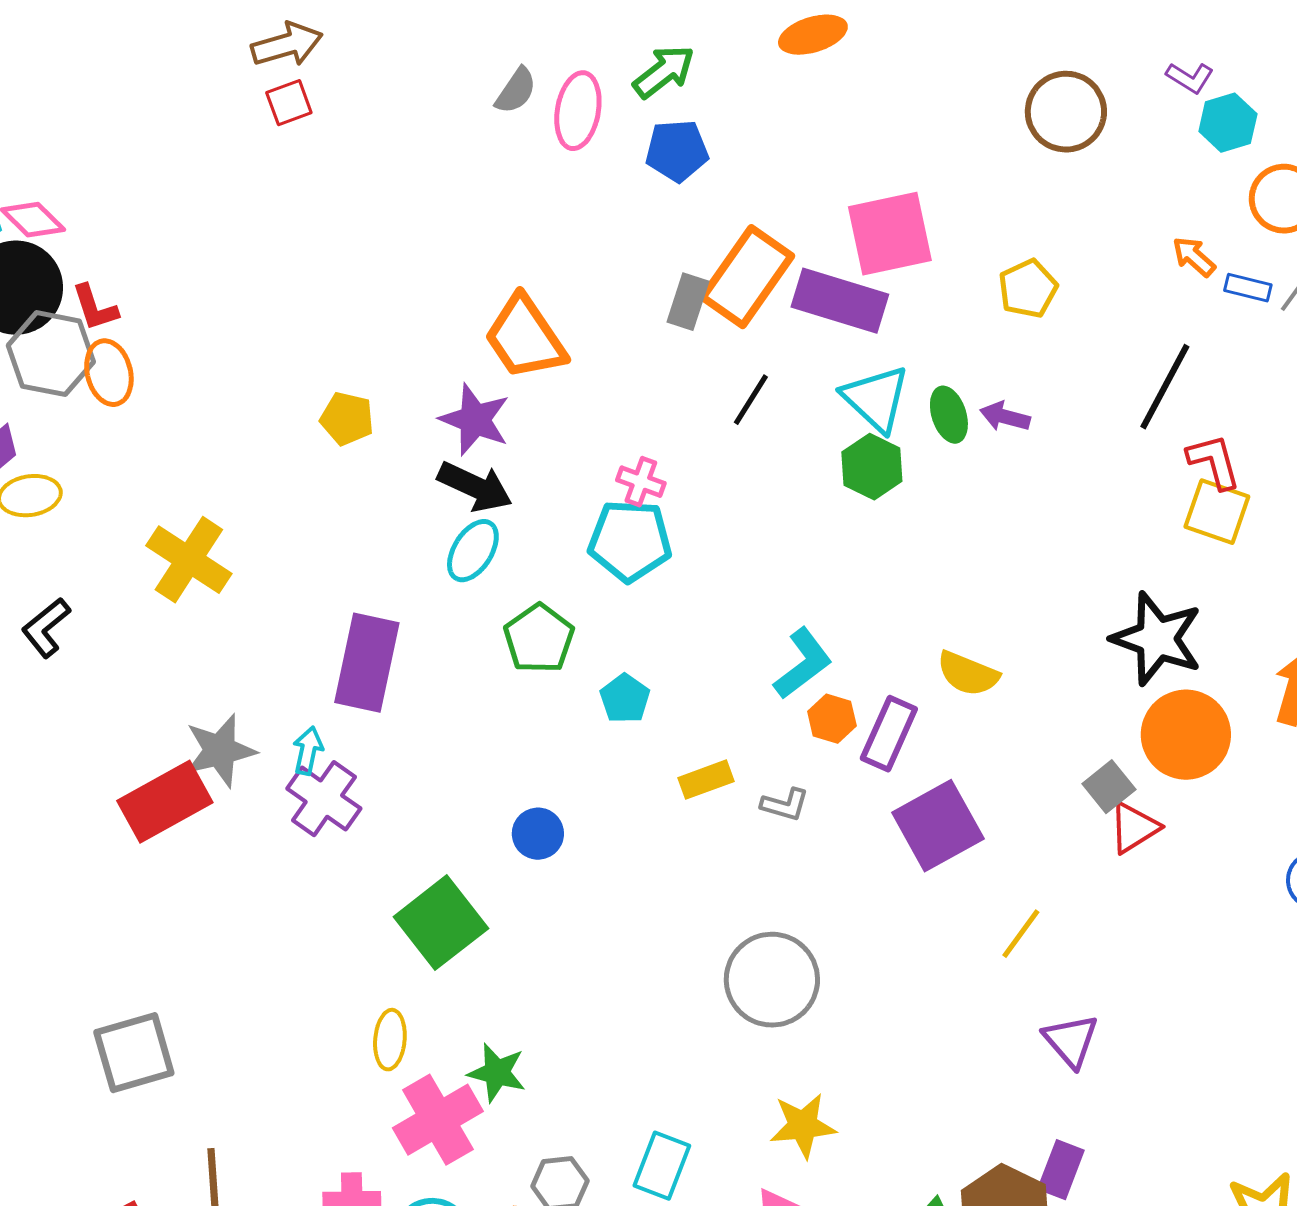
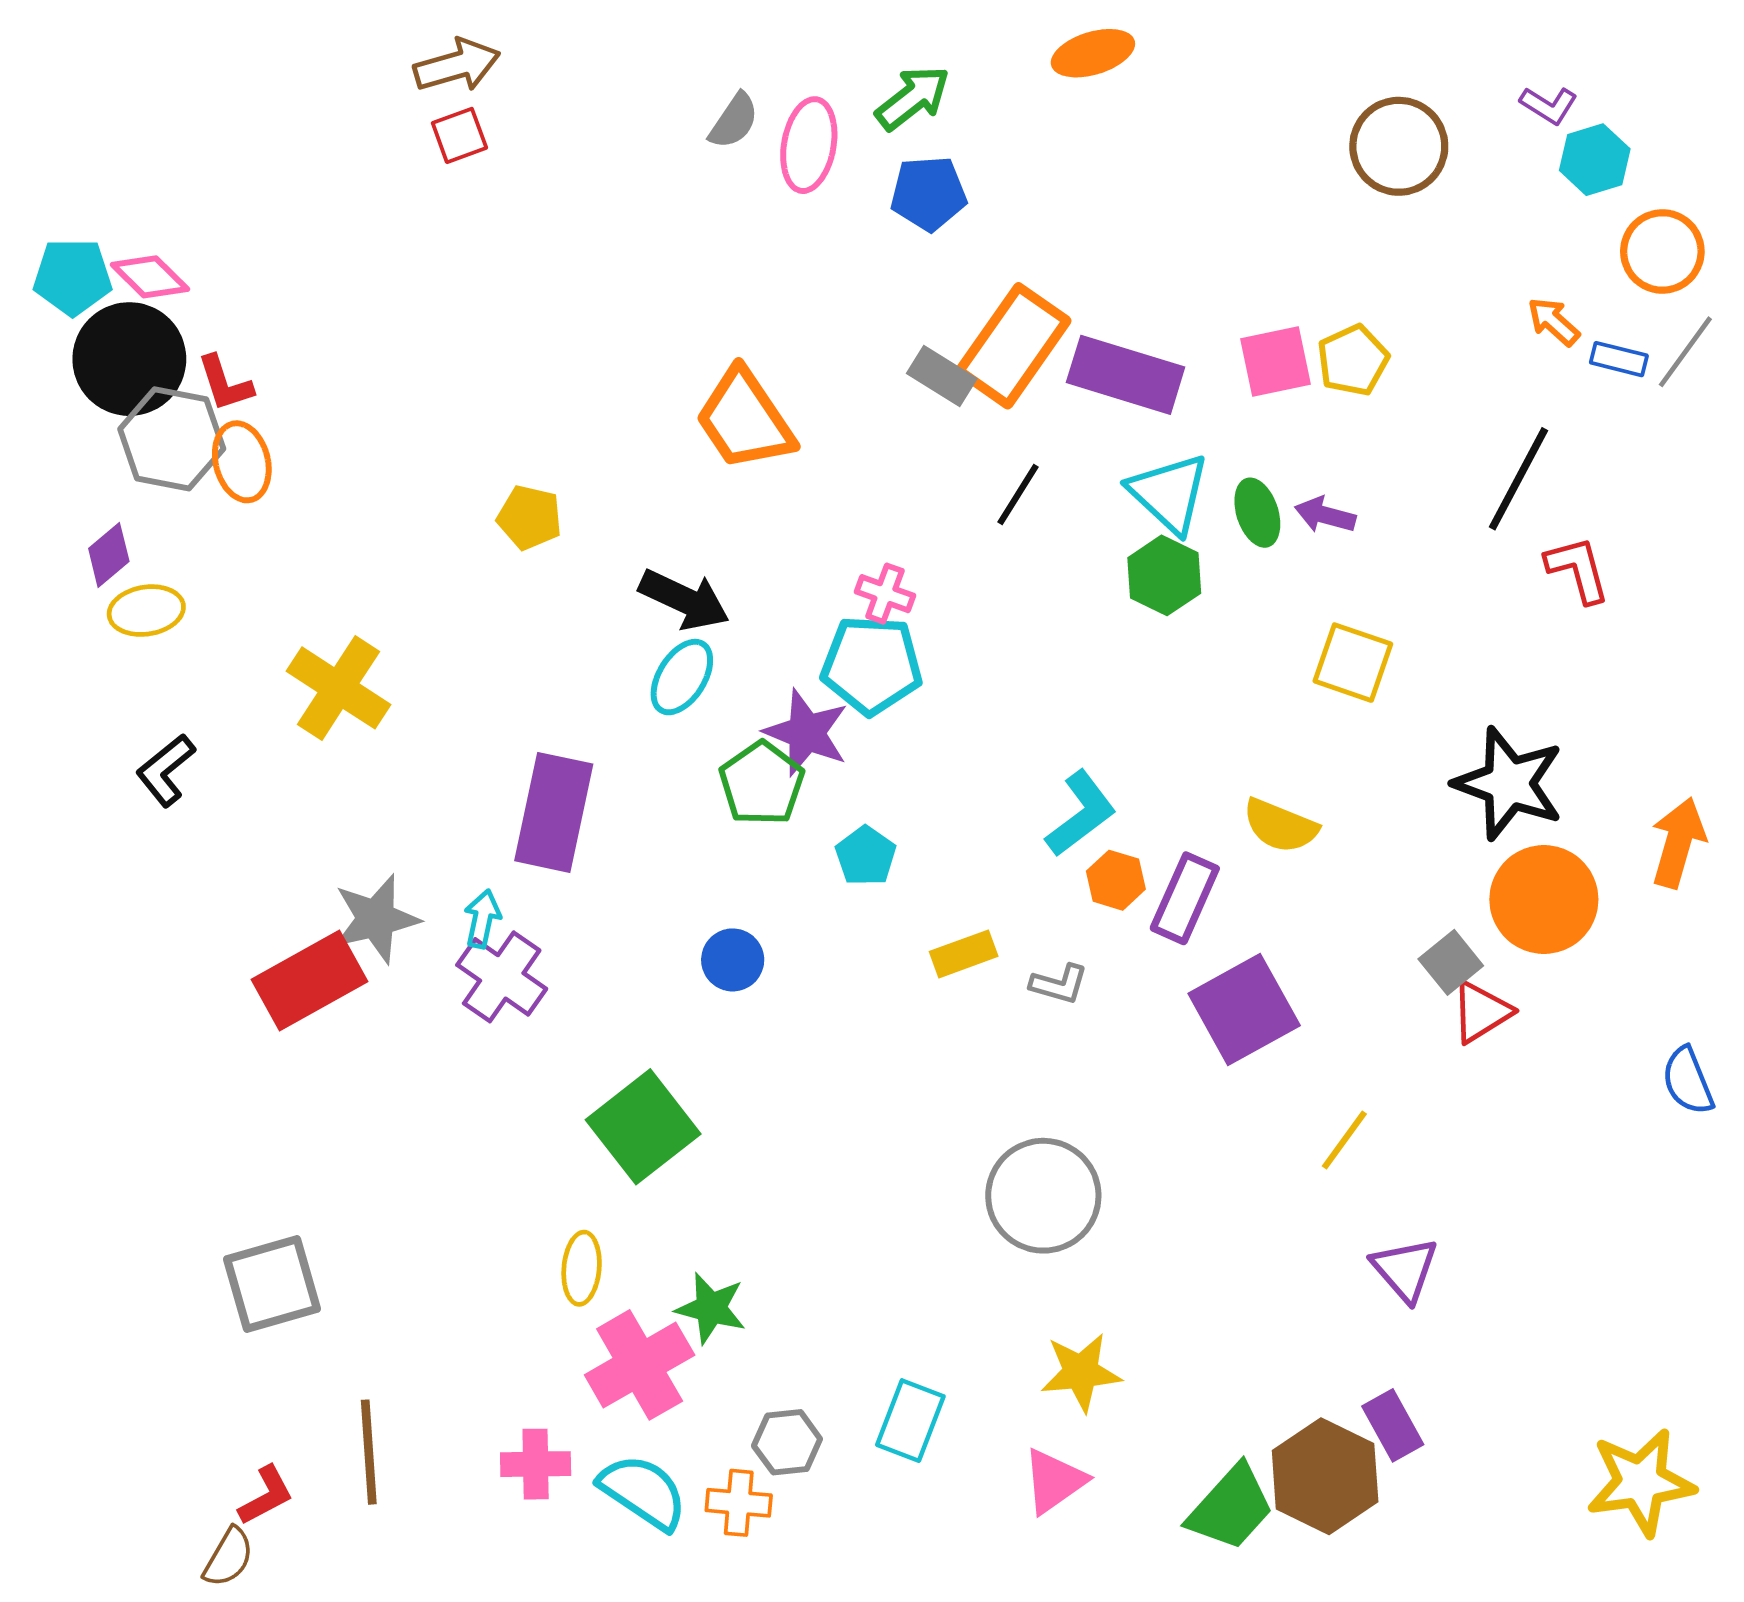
pink square: (890, 234) -> (1275, 361), moved, size x0.7
gray rectangle: (688, 302) -> (942, 376), turned -76
purple star: (475, 420) -> (806, 733), moved
yellow square: (1217, 512) -> (1353, 663), moved
blue circle: (538, 834) -> (733, 960), moved
purple rectangle: (1061, 1170) -> (1393, 1425), turned -50

